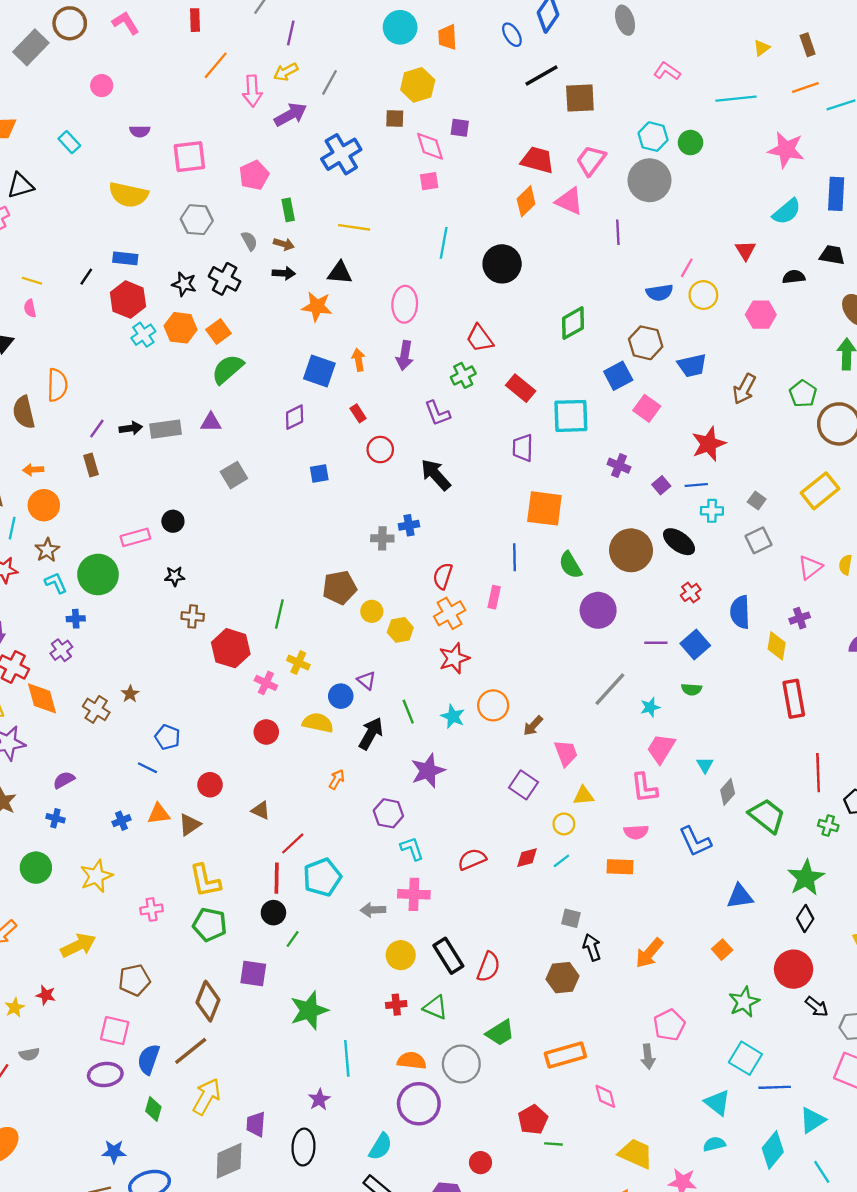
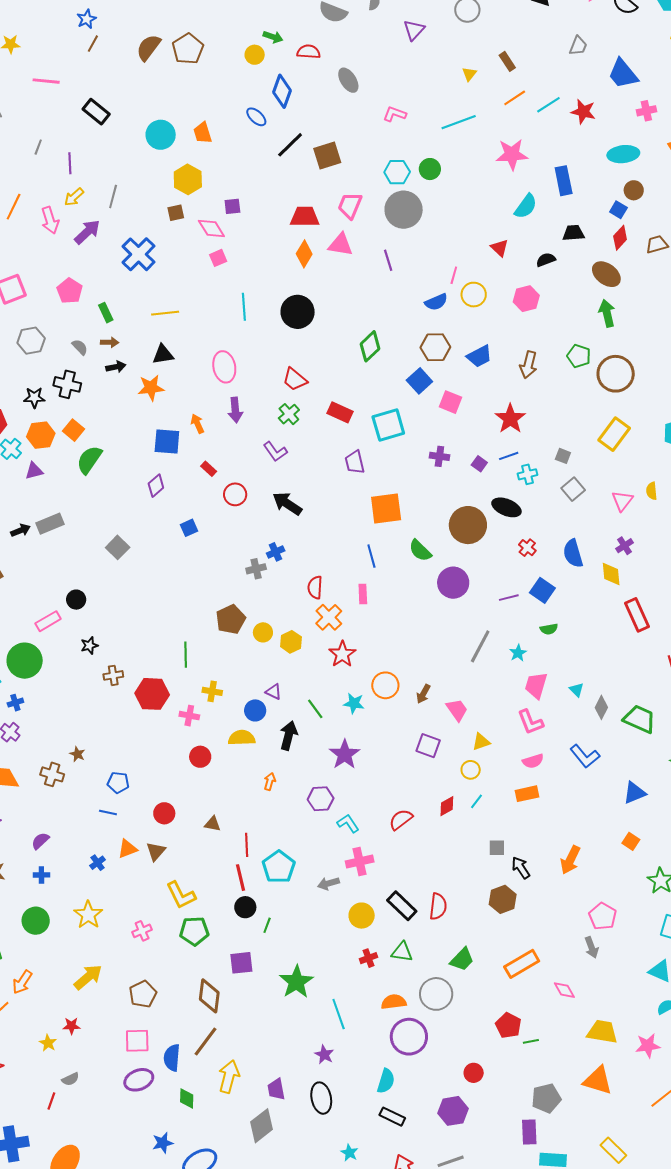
purple triangle: (211, 422) -> (34, 471), moved
red line: (293, 843) -> (247, 845), turned -35

